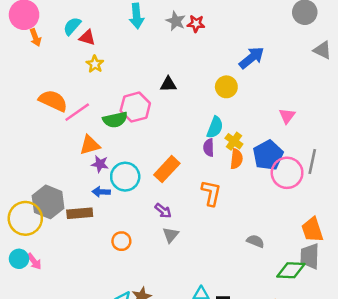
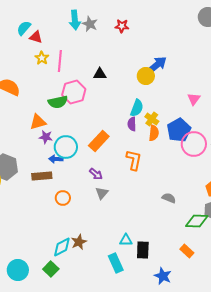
gray star: (176, 21) -> (90, 24), moved
blue arrow: (252, 58) -> (157, 65), moved
pink line: (77, 112) -> (60, 61), moved, turned -50
blue arrow: (101, 192) -> (56, 159), moved
brown rectangle: (80, 213) -> (42, 176), moved

